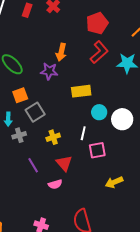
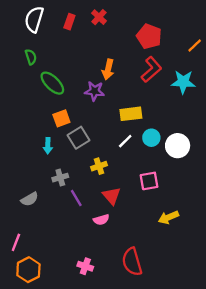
red pentagon: (97, 23) -> (149, 36), turned -30
white line: (83, 133) -> (125, 141), moved, turned 32
gray cross: (19, 135) -> (60, 178), moved

